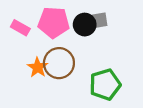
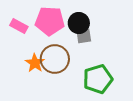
gray square: (100, 20) -> (84, 36), moved

